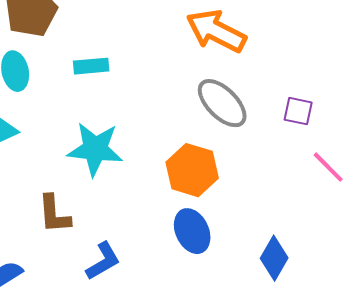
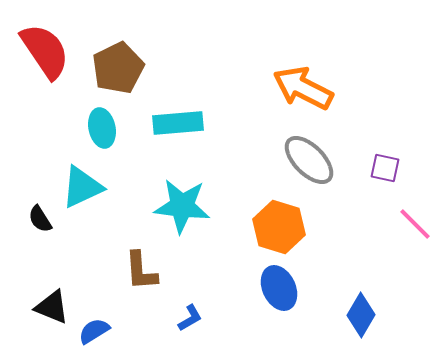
cyan rectangle: (91, 66) -> (178, 123), size x1.4
blue L-shape: (103, 261) -> (190, 318), size x0.7

